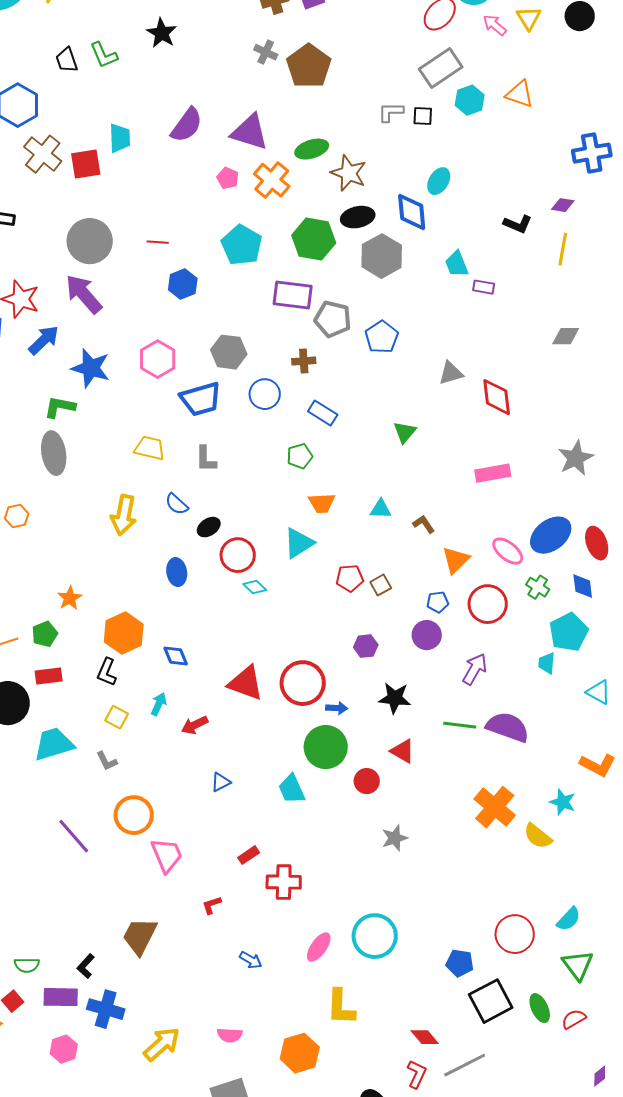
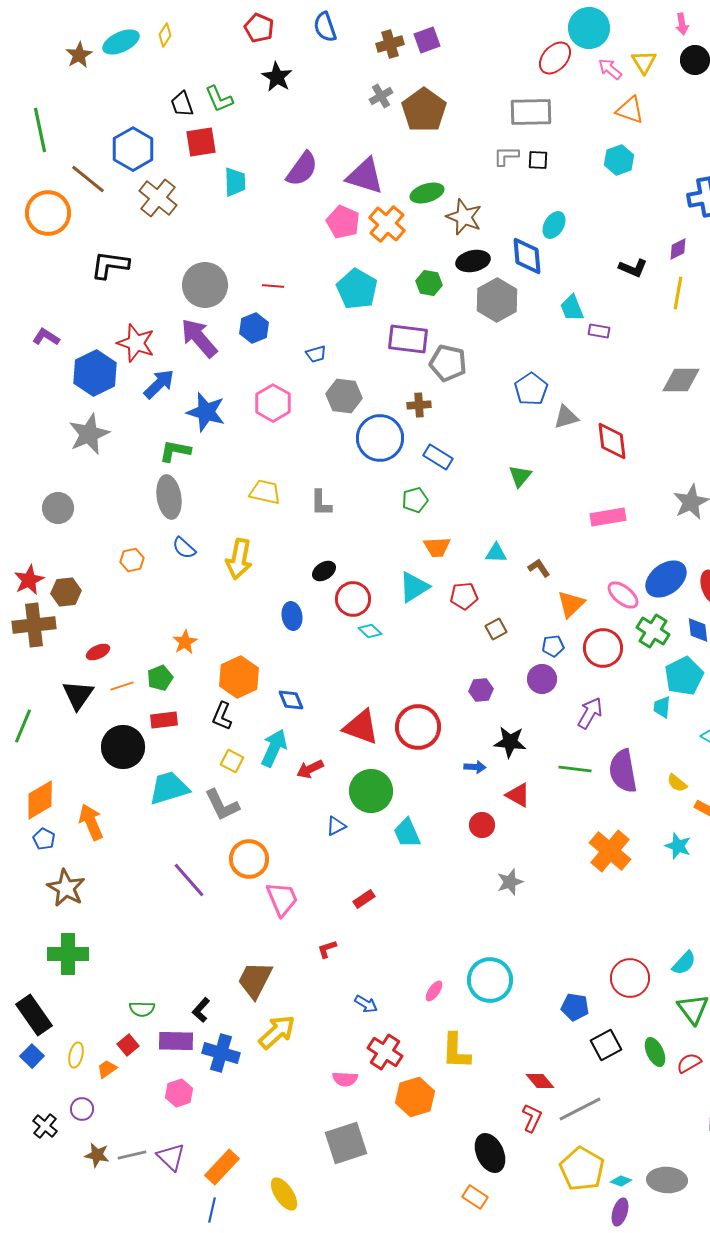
gray cross: (266, 52) -> (381, 96), turned 35
gray rectangle: (441, 68) -> (531, 112), moved, turned 33
orange triangle: (520, 94) -> (630, 110), moved
cyan hexagon: (470, 100) -> (619, 160), moved
red square: (86, 164) -> (201, 142), moved
pink pentagon: (228, 178) -> (343, 222), size x1.5
purple diamond: (563, 205) -> (678, 249), turned -35
green hexagon: (314, 239) -> (429, 283), size x0.6
blue hexagon: (183, 284) -> (254, 328), moved
gray diamond: (566, 336) -> (681, 380), size x1.4
blue pentagon: (382, 337) -> (531, 389), moved
blue circle: (265, 394) -> (380, 438), size x1.5
blue trapezoid: (201, 399) -> (316, 354), moved, size x0.5
blue semicircle: (177, 504) -> (184, 548), moved
red pentagon: (350, 578) -> (464, 596), moved
green cross: (538, 587) -> (653, 631), size x1.4
cyan arrow: (159, 704) -> (274, 748), size x1.6
blue arrow: (337, 708) -> (475, 767), moved
purple semicircle: (508, 727) -> (623, 771), turned -120
green circle: (326, 747) -> (371, 791), moved
gray L-shape: (107, 761) -> (222, 805), size x1.6
yellow semicircle: (538, 836) -> (677, 783), moved, size x0.7
red cross: (284, 882) -> (385, 1052), moved, turned 32
pink ellipse: (319, 947) -> (434, 991), size x0.7
black square: (491, 1001) -> (606, 1045), size x0.7
yellow arrow: (162, 1044) -> (277, 1032), moved

